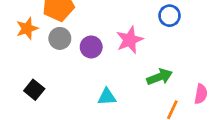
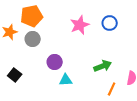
pink star: (130, 40) -> (80, 25), moved
purple circle: (91, 47) -> (55, 62), moved

